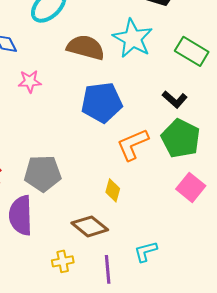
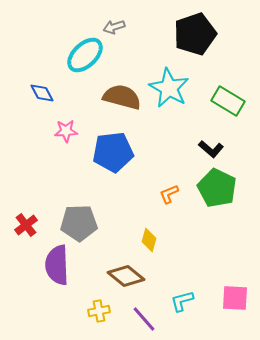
blue pentagon: (102, 102) -> (113, 152), moved
orange L-shape: (133, 144) -> (169, 194), size x0.6
pink square: (191, 187) -> (235, 298), moved, turned -36
purple line: (108, 269) -> (144, 319), turned -36

